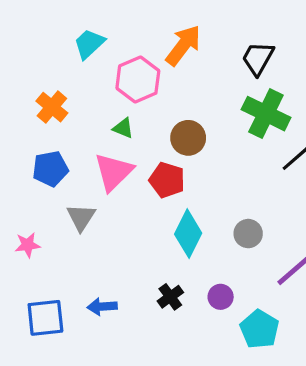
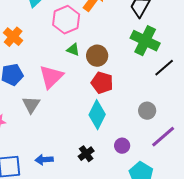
green triangle: (123, 128) -> (73, 50), moved
red pentagon: (167, 180) -> (102, 83), moved
gray circle: (248, 234) -> (147, 111), moved
purple circle: (221, 297) -> (122, 146), moved

